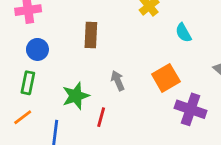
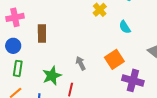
brown rectangle: (91, 35) -> (42, 33), moved
blue circle: (37, 49) -> (13, 46), moved

